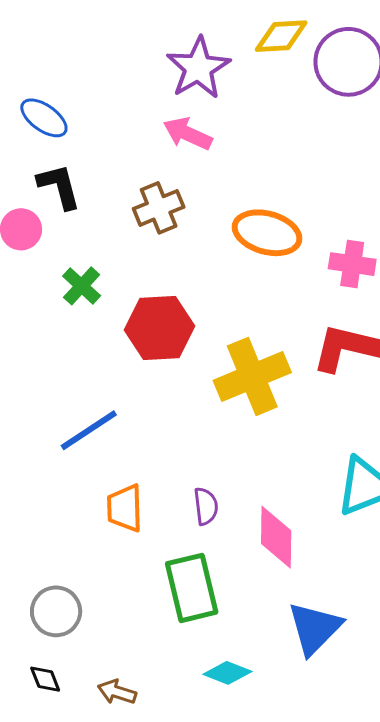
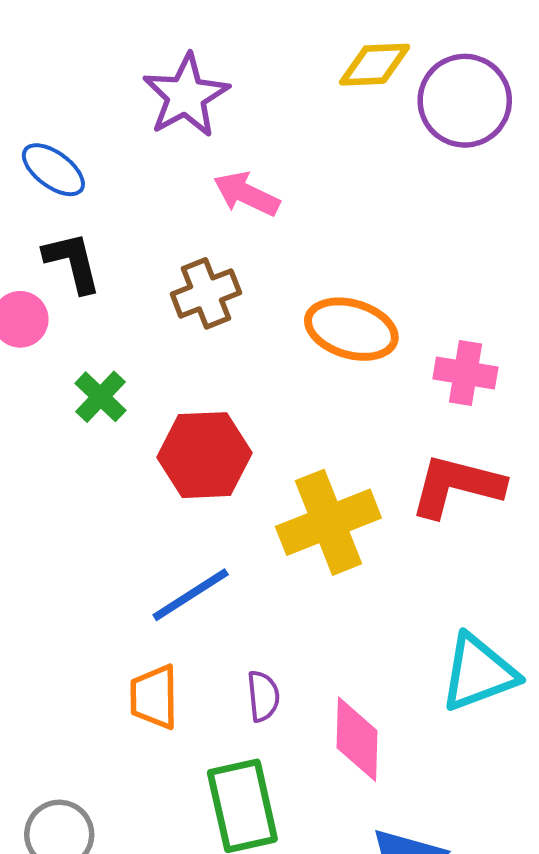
purple star: (198, 68) -> (186, 96), moved
blue line: (89, 430) -> (191, 595), moved

